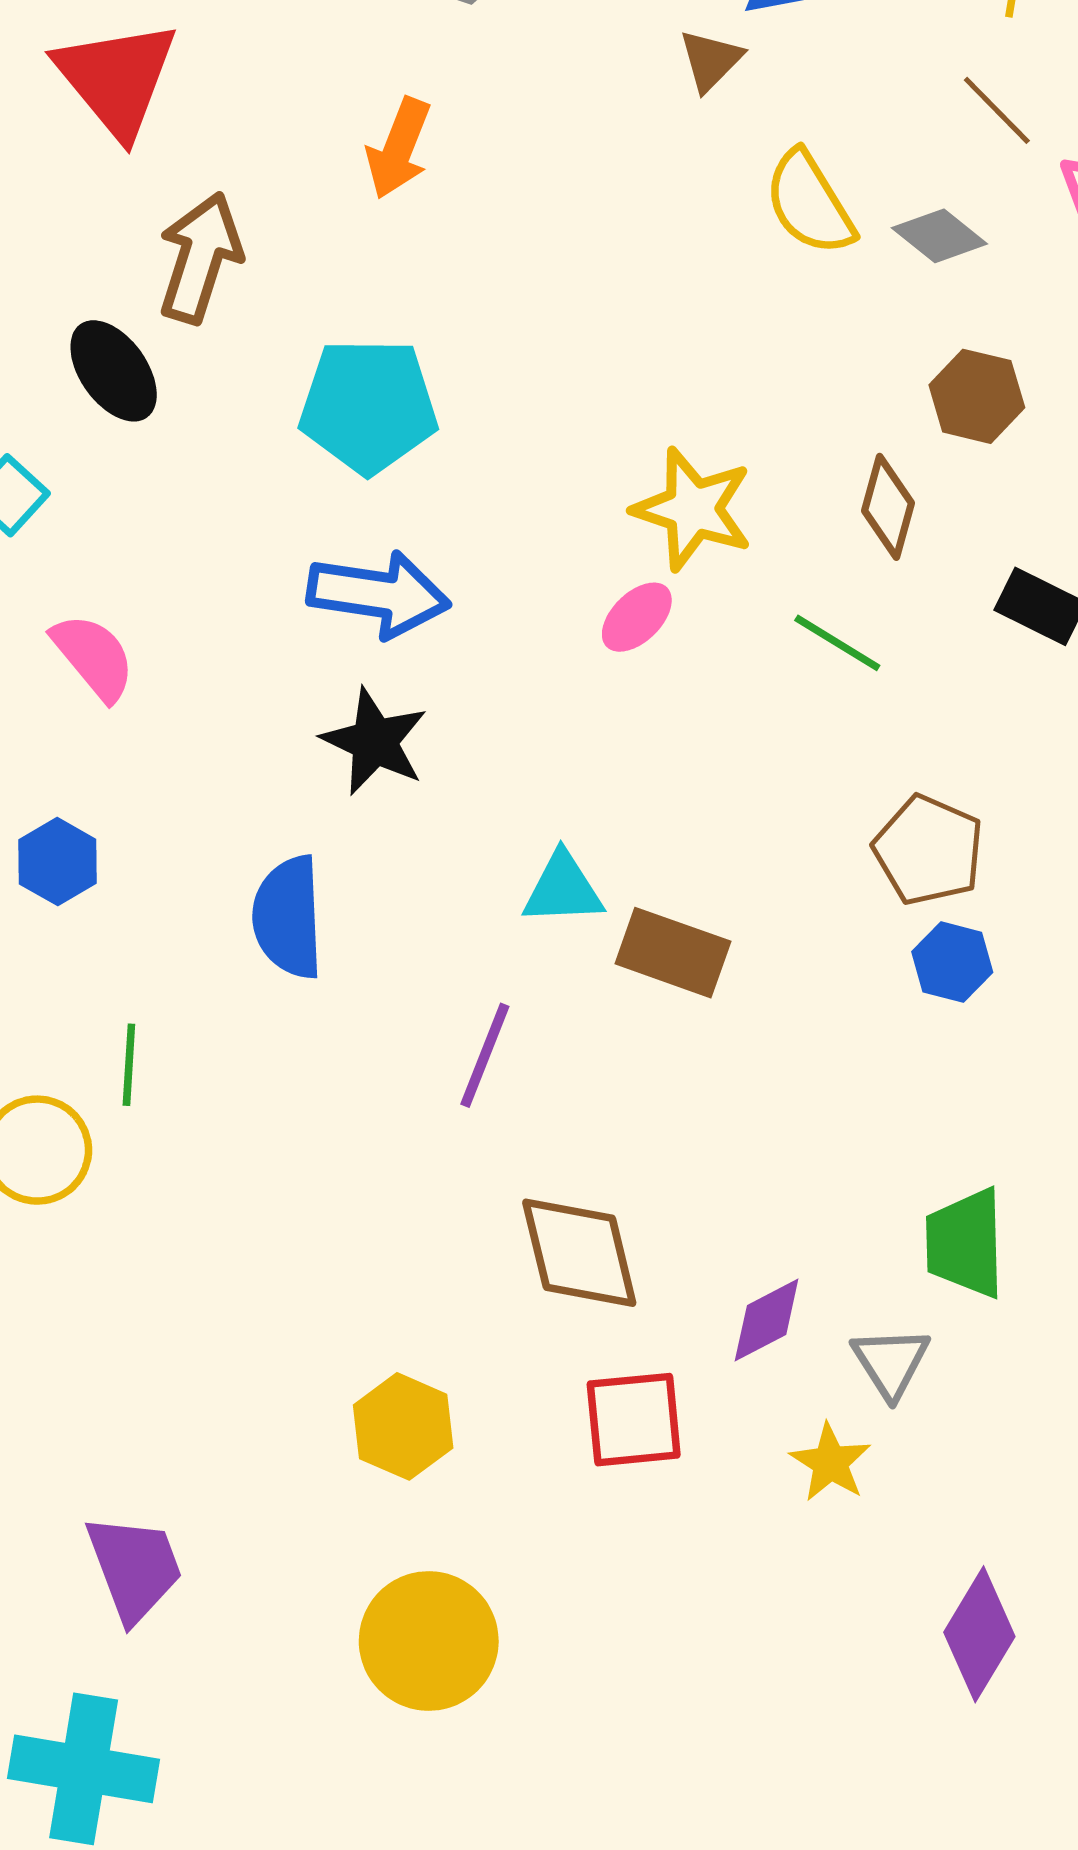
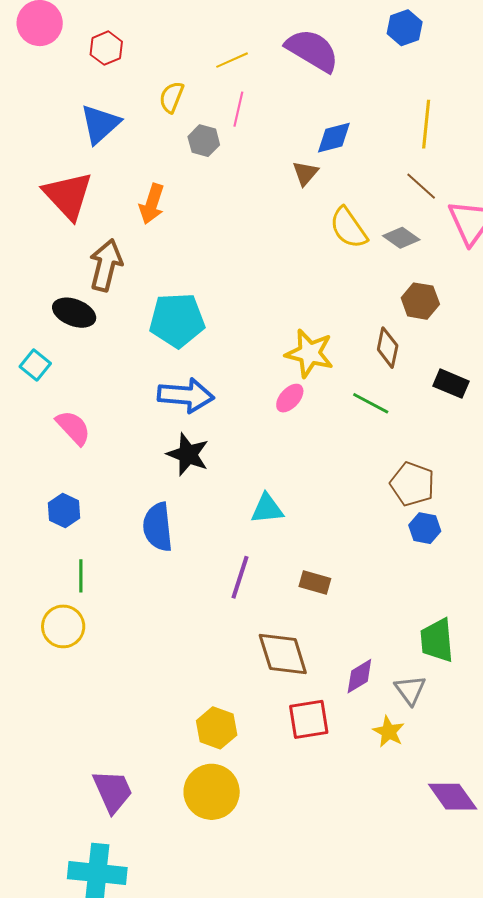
orange arrow: (399, 148) -> (152, 204), moved
black ellipse: (114, 371) -> (74, 313), turned -30
brown rectangle: (673, 953) -> (315, 582), moved, size x0.7
green line: (129, 1065) -> (81, 576), moved
purple diamond: (979, 1634) -> (453, 797), turned -63
yellow circle: (429, 1641) -> (212, 792), moved

